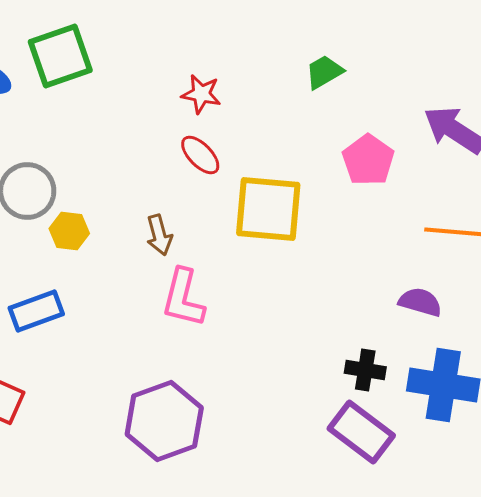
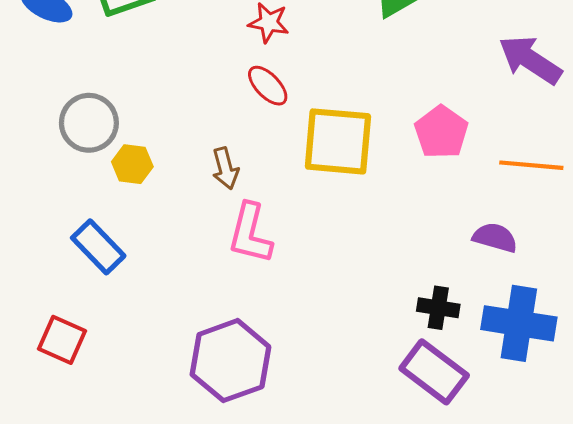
pink pentagon: (368, 160) -> (441, 132), moved
blue rectangle: (36, 311) -> (98, 247), turned 66

